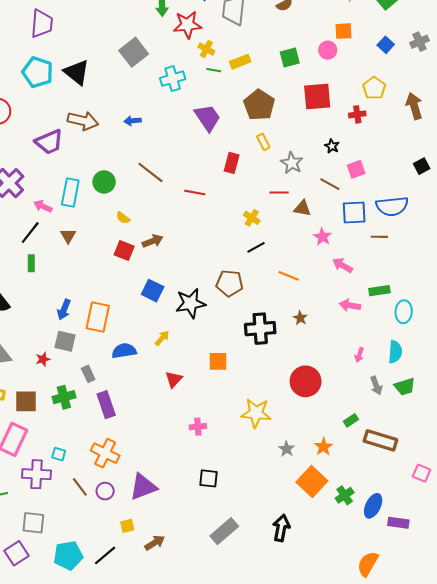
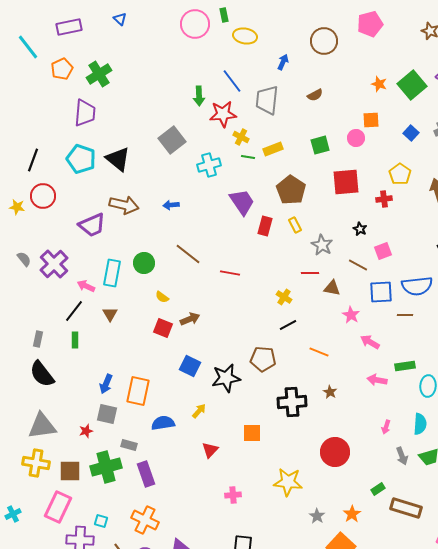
red rectangle: (232, 163) -> (265, 226), moved
gray rectangle: (88, 374) -> (129, 445), turned -49
green cross: (64, 397) -> (106, 467), size x1.4

